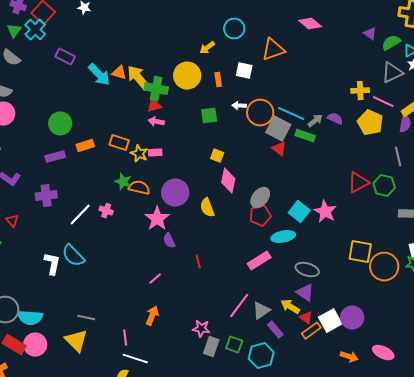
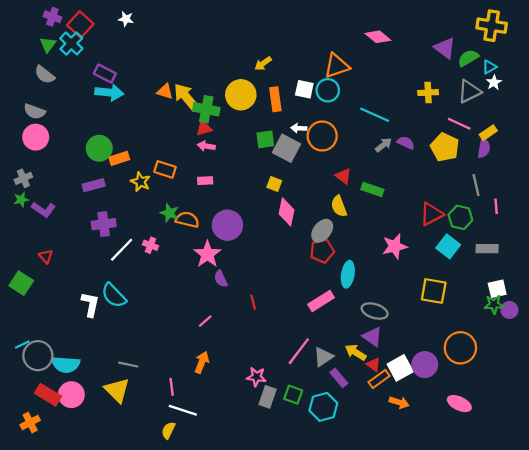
cyan circle: (234, 29) -> (328, 90), moved
purple triangle: (370, 34) -> (445, 48), size x1.5
cyan arrow: (99, 75) -> (109, 93), moved, turned -40
orange rectangle: (218, 80) -> (275, 99), size x1.5
yellow cross: (360, 91) -> (428, 93), moved
cyan line: (291, 114) -> (375, 115), moved
gray square: (278, 129) -> (287, 148), moved
green rectangle: (305, 136) -> (372, 190), moved
orange rectangle: (85, 146) -> (119, 158), moved
yellow star: (139, 154) -> (140, 182), moved
purple cross: (46, 196) -> (104, 224), moved
yellow semicircle: (207, 208) -> (339, 206), moved
cyan square: (299, 212) -> (448, 246), moved
pink star: (325, 212) -> (395, 246), turned 30
cyan ellipse: (283, 237) -> (348, 274), turned -70
orange circle: (384, 267) -> (460, 348), moved
orange arrow: (349, 357) -> (399, 402), moved

